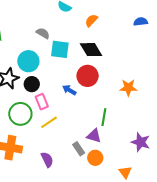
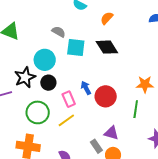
red circle: (88, 76) -> (106, 96), moved
blue arrow: (69, 90) -> (86, 88), turned 32
pink rectangle: (42, 102) -> (69, 99), moved
green line: (104, 117) -> (136, 109), moved

